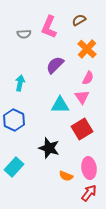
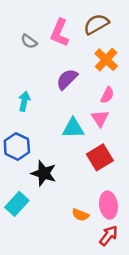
brown semicircle: (79, 20) -> (96, 24), size x1.5
gray semicircle: (24, 34) -> (29, 41), turned 40
black star: (49, 148) -> (44, 173), moved

